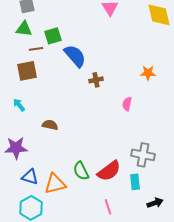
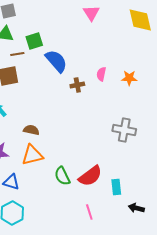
pink semicircle: (127, 104) -> (101, 74), moved
gray cross: (143, 155) -> (124, 130), moved
orange triangle: (55, 184) -> (32, 155), moved
black arrow: (155, 203) -> (136, 208), turned -147

